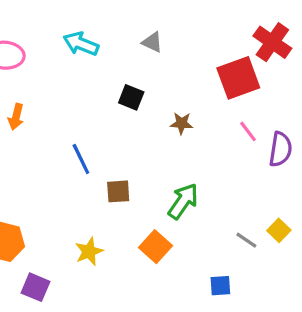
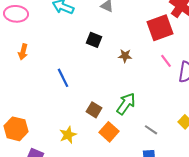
brown square: (118, 191) -> (94, 110), moved, turned 35
gray line: (246, 240) -> (151, 130), moved

